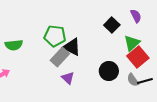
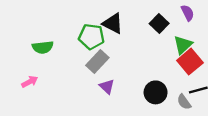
black triangle: (72, 47) -> (113, 24), moved
black circle: (109, 71) -> (156, 92), moved
gray semicircle: (133, 80) -> (184, 102), moved

